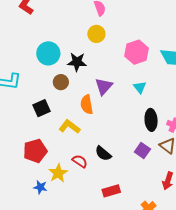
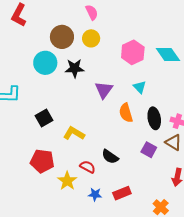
brown circle: (61, 82) -> (62, 37), moved, size x1.5
orange semicircle: (87, 105) -> (126, 113), moved
red pentagon: (35, 151) -> (42, 161), turned 30
blue star: (40, 187) -> (95, 194), moved

